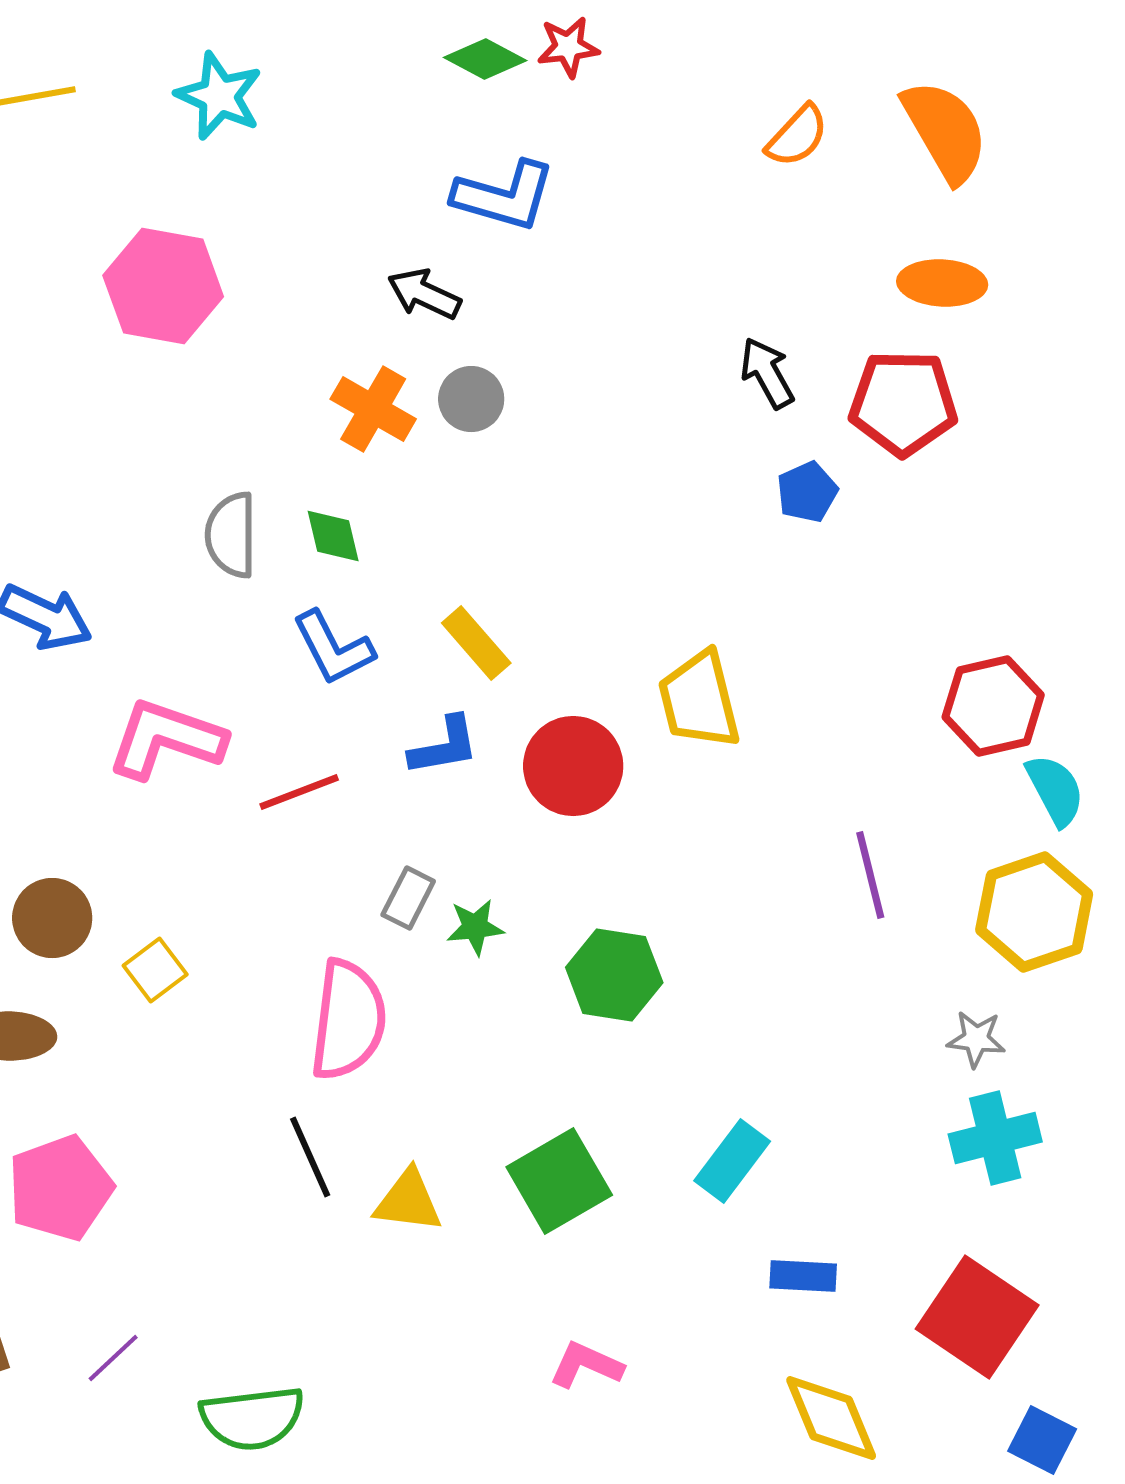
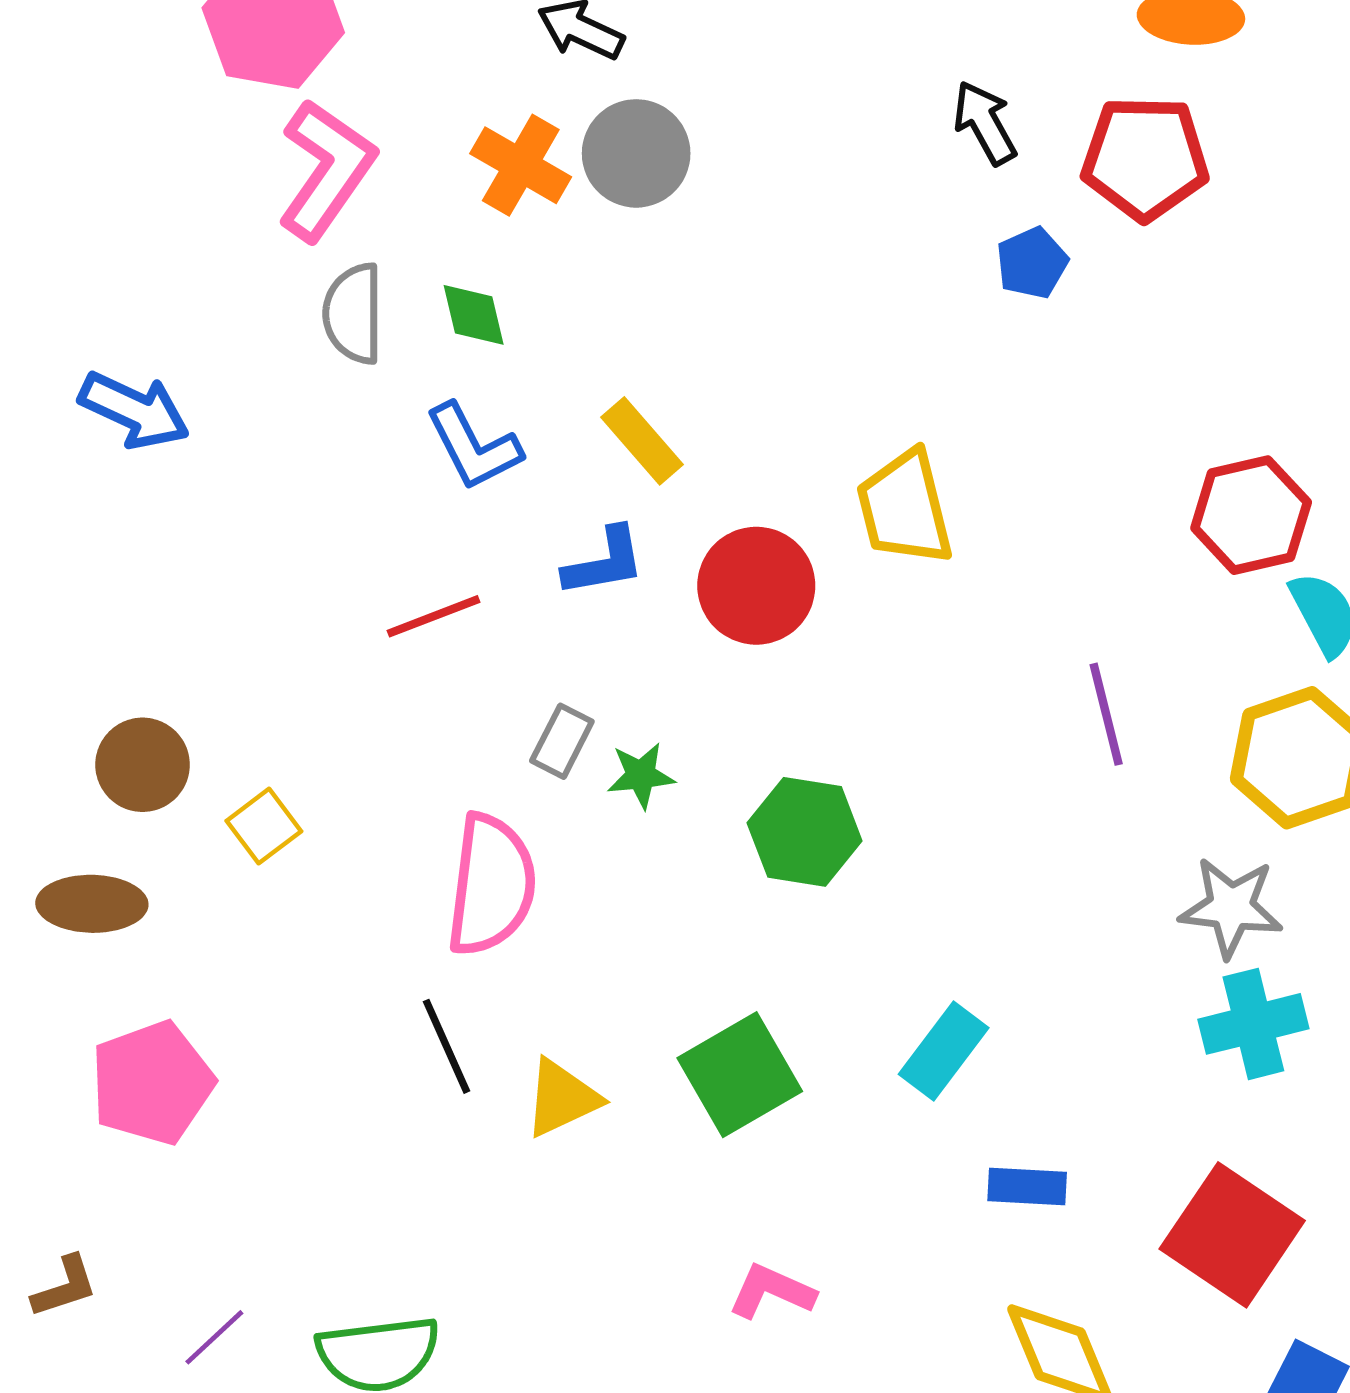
gray circle: (471, 399) -> (636, 153), size x1.4
pink L-shape: (166, 739) -> (326, 170), moved, turned 106
gray star: (976, 1039) -> (1231, 907), size x1.5
yellow triangle: (408, 1201) -> (562, 1098), turned -32
purple line: (113, 1358) -> (214, 1337), moved

